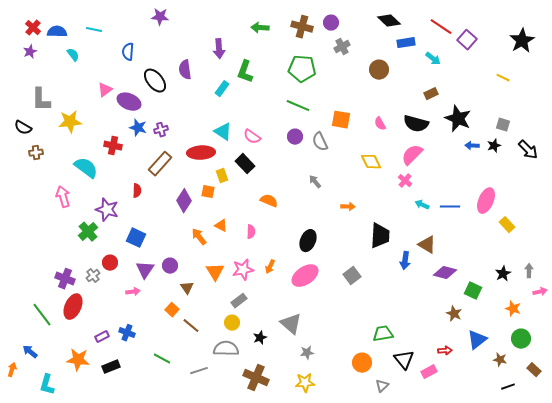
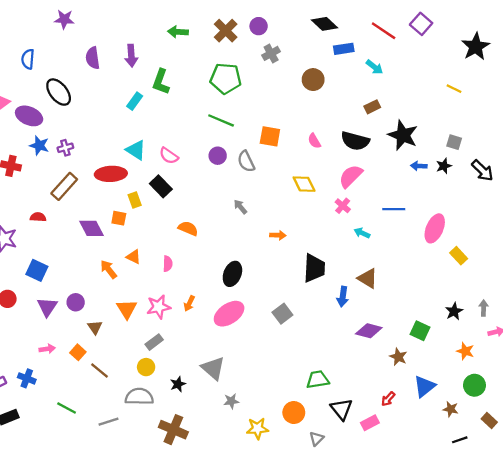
brown cross: (302, 27) -> (226, 31), turned 30
purple square: (467, 40) -> (421, 24), moved
purple semicircle: (185, 70) -> (93, 58), moved
red semicircle: (137, 191) -> (38, 217), turned -88
purple diamond: (184, 201) -> (92, 228), turned -60
blue line: (450, 207) -> (394, 209), moved
purple diamond: (445, 273) -> (369, 331), moved
pink arrow: (133, 292) -> (47, 349), moved
red arrow: (445, 351) -> (388, 399), turned 136
yellow star: (305, 383) -> (257, 428), moved

